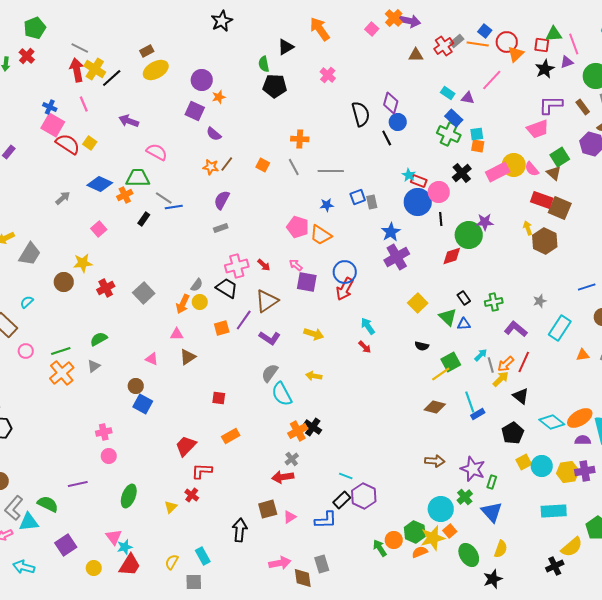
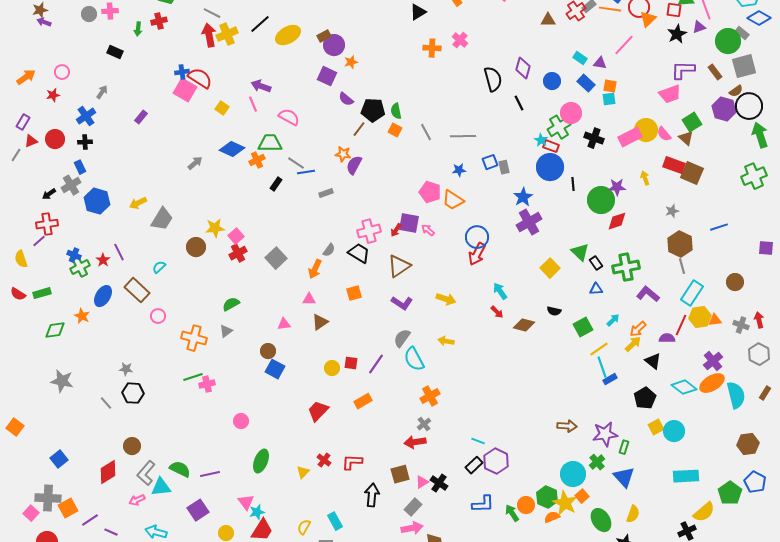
brown rectangle: (147, 51) -> (324, 36), moved
red cross: (27, 56) -> (159, 21), turned 35
green semicircle: (264, 64) -> (396, 111), moved
yellow cross: (95, 69) -> (227, 34), turned 35
black line: (112, 78) -> (260, 24), moved
black pentagon: (275, 86) -> (373, 110), moved
pink line: (84, 104) -> (253, 104), moved
blue cross: (50, 107) -> (182, 72), turned -32
blue circle: (398, 122) -> (552, 81), moved
green cross: (449, 134) -> (559, 127), moved, turned 35
orange cross: (300, 139) -> (432, 48), moved
red semicircle: (68, 144) -> (200, 78), moved
orange square: (478, 146) -> (610, 86), moved
orange star: (211, 167) -> (343, 154), moved
black cross: (462, 173) -> (594, 138), turned -30
pink circle: (439, 192) -> (571, 113), moved
gray rectangle: (221, 228) -> (326, 193), moved
yellow arrow: (528, 228) -> (645, 178), moved
pink square: (99, 229) -> (236, 236), moved
brown hexagon: (545, 241) -> (680, 244), moved
red diamond: (452, 256) -> (617, 221), moved
red arrow: (264, 265) -> (396, 230), turned 80
purple square: (307, 282) -> (409, 223), moved
blue line: (587, 287) -> (719, 227), moved
gray star: (540, 301) -> (672, 211), moved
yellow circle: (200, 302) -> (332, 368), moved
green cross: (494, 302) -> (626, 267), size x1.5
green triangle: (448, 317) -> (580, 252), moved
purple line: (244, 320) -> (376, 364), moved
green line: (61, 351) -> (193, 377), moved
pink triangle: (152, 359) -> (284, 324), turned -32
red line: (524, 362) -> (681, 325), moved
gray line: (491, 365) -> (682, 266), moved
orange cross: (62, 373) -> (194, 338), turned -35
yellow line: (441, 374) -> (599, 349), moved
brown diamond: (435, 407) -> (524, 325), moved
black cross: (313, 427) -> (439, 483), moved
pink cross: (104, 432) -> (207, 384), moved
purple semicircle: (583, 440) -> (667, 338), moved
purple star: (473, 469) -> (605, 434), turned -30
red L-shape: (202, 471) -> (352, 462), moved
purple cross: (585, 471) -> (713, 361), moved, turned -30
yellow hexagon: (568, 472) -> (700, 317), moved
purple line: (78, 484) -> (210, 474), moved
blue L-shape: (326, 520) -> (483, 504), moved
yellow star: (433, 538) -> (565, 503), turned -30
gray rectangle: (322, 564) -> (413, 507), moved, turned 60

